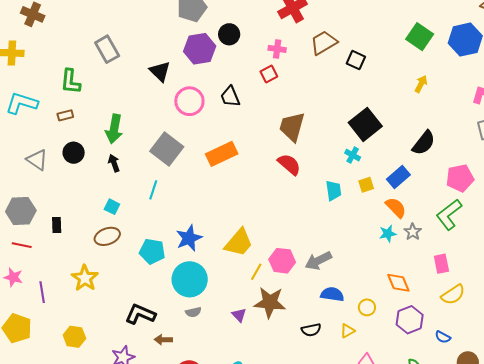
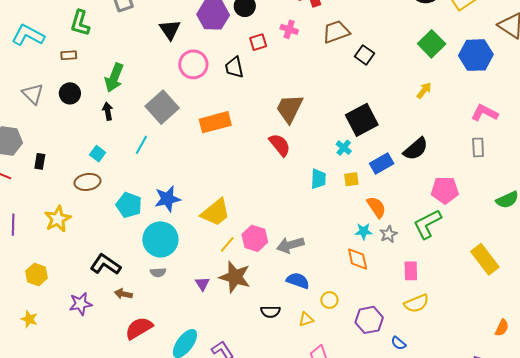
red square: (269, 74) -> (258, 42), moved
blue rectangle: (398, 177) -> (382, 163), moved
orange diamond: (398, 283) -> (358, 259), moved

